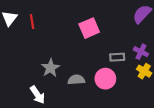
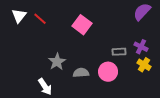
red line: (32, 22) -> (40, 19), turned -40
pink square: (89, 28) -> (82, 25), moved, turned -30

